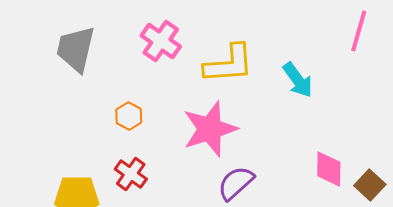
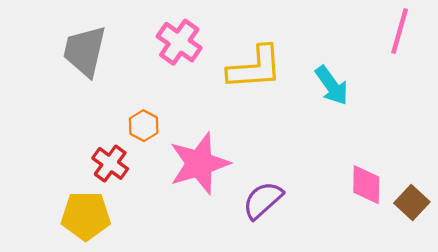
pink star: (210, 129) -> (199, 163), moved
red cross: (131, 174) -> (110, 163), moved

